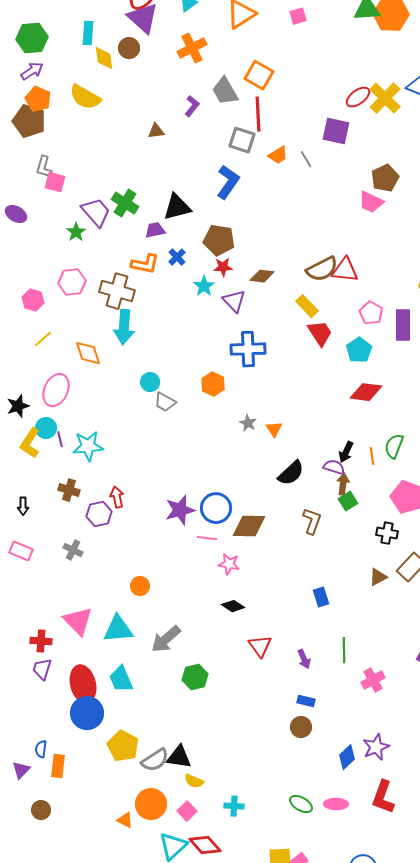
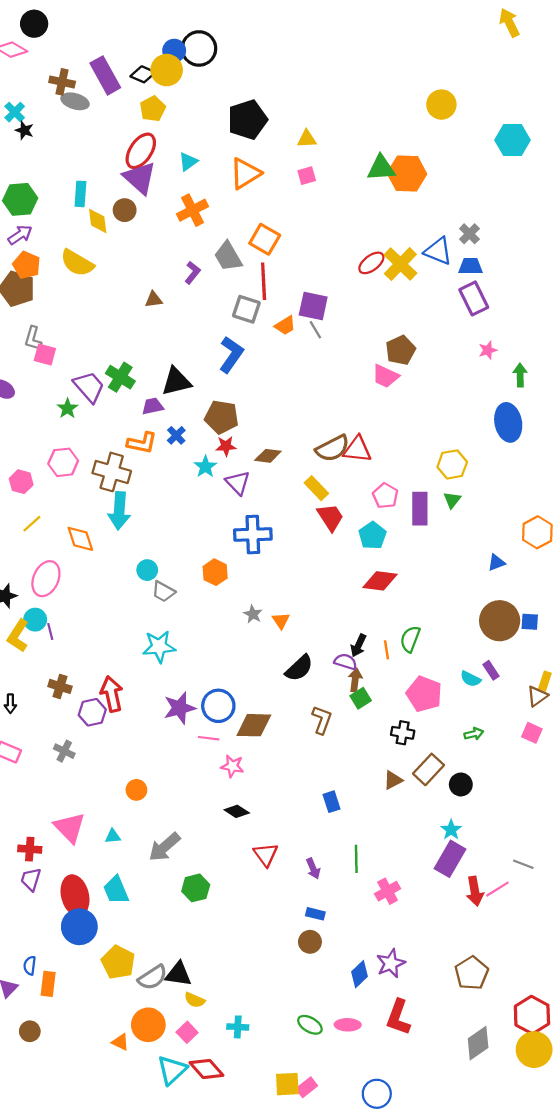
purple square: (336, 131) -> (313, 306), moved
cyan star: (88, 446) -> (159, 647), moved
red arrow: (117, 497) -> (112, 694), size x1.5
cyan triangle: (118, 629) -> (113, 836), size x0.5

